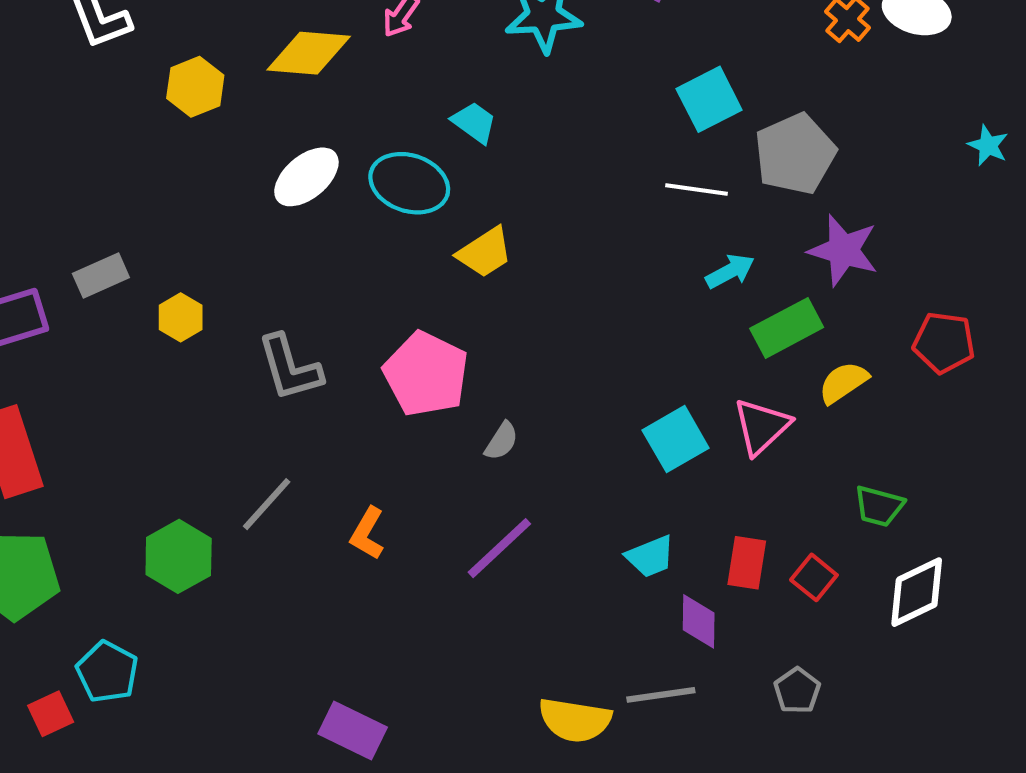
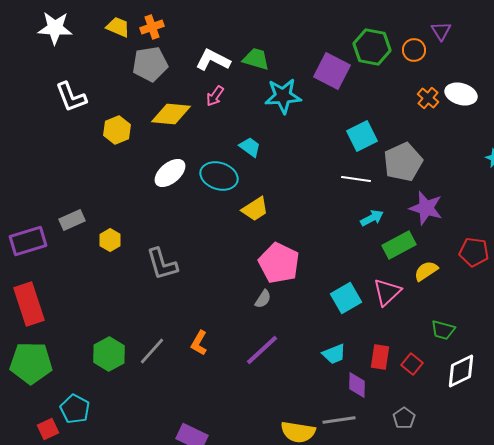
pink pentagon: (426, 374) -> (279, 263), moved
gray line: (267, 504) -> (152, 351), moved

